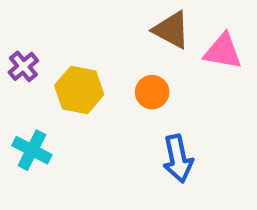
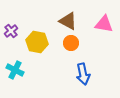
brown triangle: (171, 30) -> (68, 21), moved

